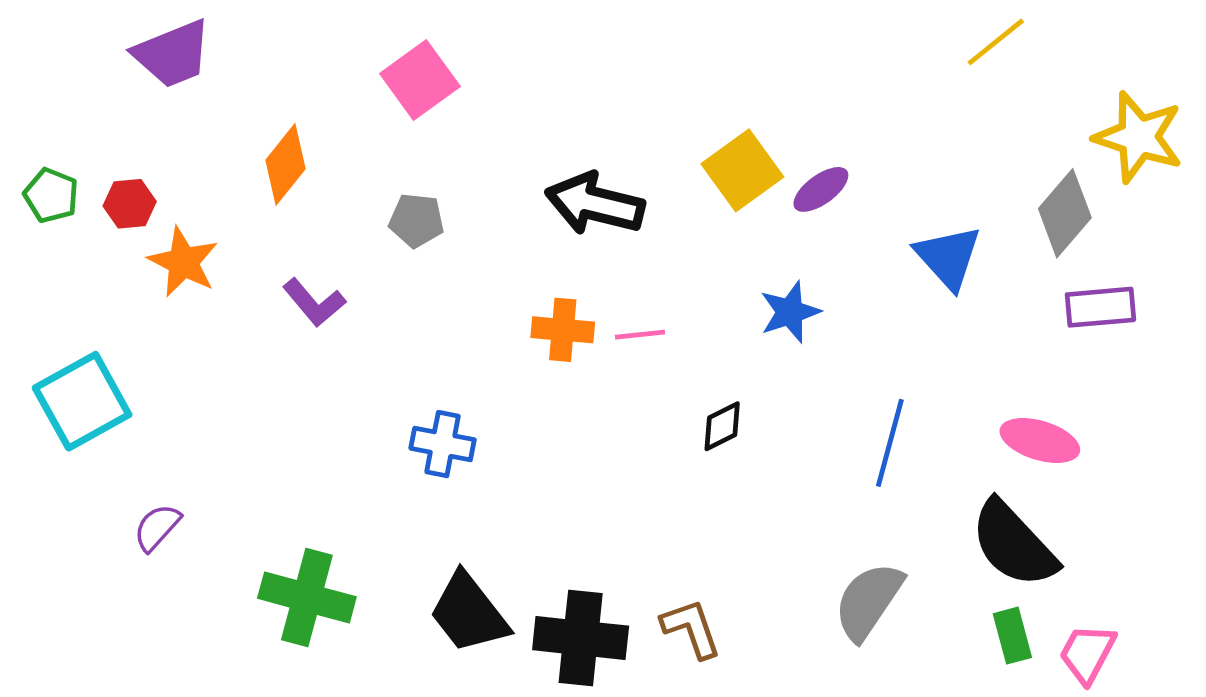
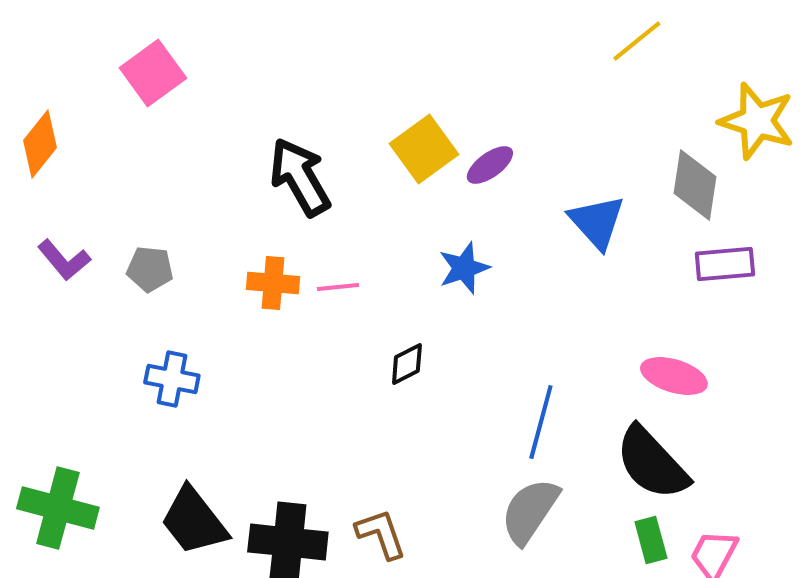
black arrow: (595, 204) -> (300, 177), turned 46
gray diamond: (1065, 213) -> (695, 185), turned -32
gray pentagon: (416, 220) -> (150, 269), moved
blue line: (890, 443) -> (541, 422), moved

